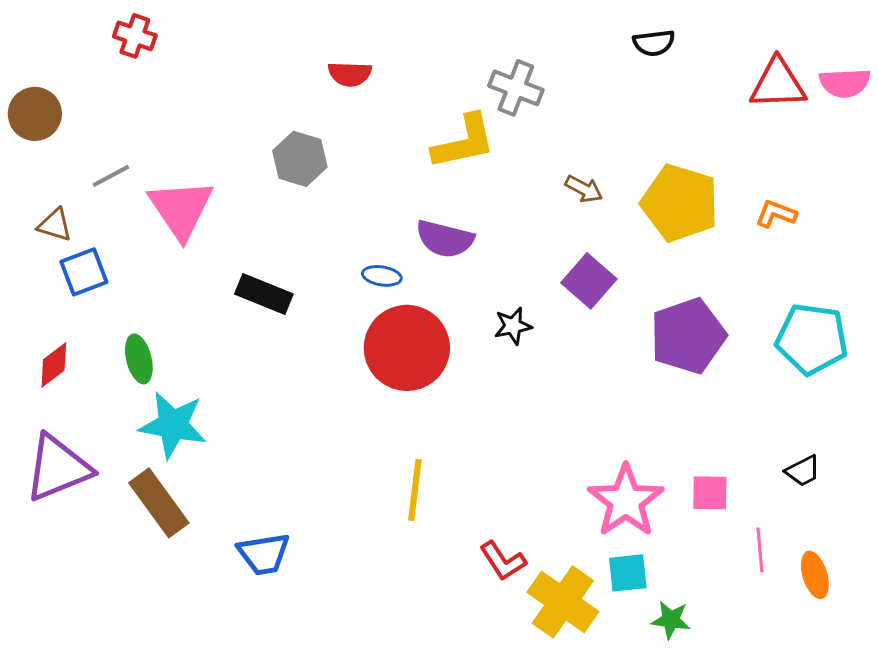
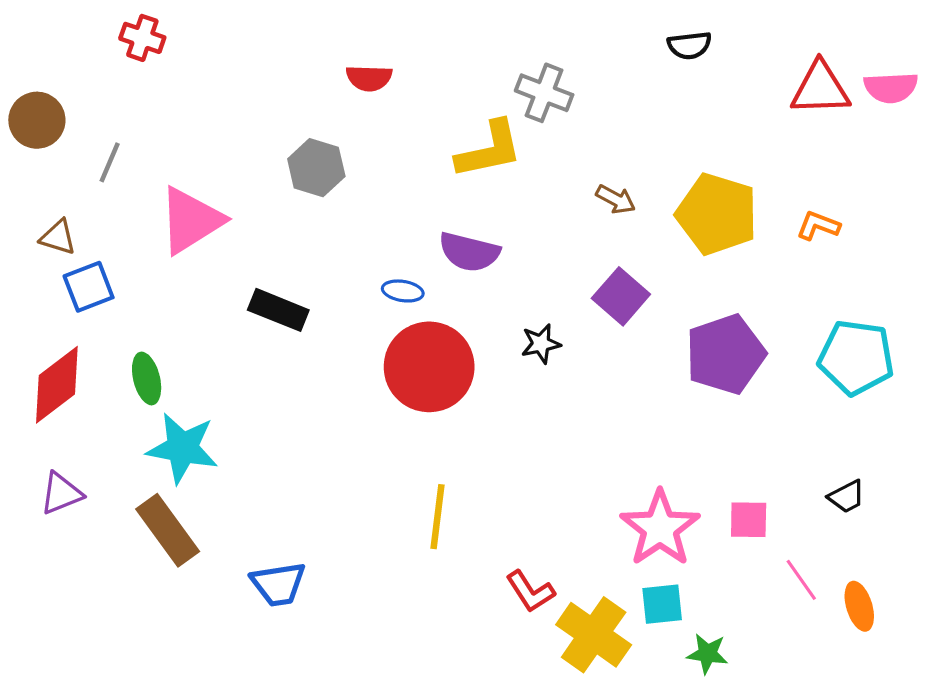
gray line: (111, 176) -> (110, 162), moved, turned -39
pink triangle: (181, 209) -> (191, 220), turned 32
red diamond: (54, 365) -> (57, 385), size x1.6
purple triangle: (58, 468) -> (61, 493), size x0.6
pink line: (760, 550) -> (801, 580), turned -30

